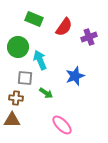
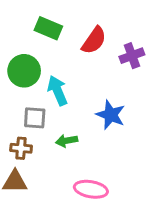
blue star: (75, 76) -> (111, 115), turned -30
green arrow: (46, 93) -> (67, 141), turned 136
pink ellipse: (62, 125) -> (91, 189), turned -35

